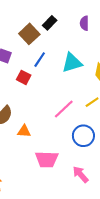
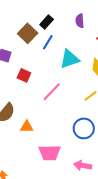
blue line: (40, 60) -> (48, 42), moved
pink line: (64, 109) -> (52, 92), moved
pink arrow: (81, 174) -> (83, 166), turned -36

